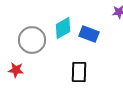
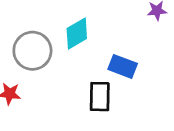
blue rectangle: (89, 34) -> (123, 66), moved

